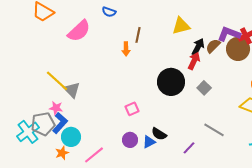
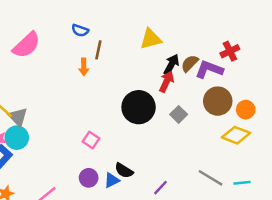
blue semicircle: (109, 12) -> (80, 30), moved
purple L-shape: (229, 34) -> (209, 69), moved
brown circle: (238, 49) -> (218, 101), moved
pink square: (132, 109) -> (91, 140), turned -32
gray line: (214, 130) -> (210, 178), moved
cyan circle: (71, 137) -> (17, 138), moved

